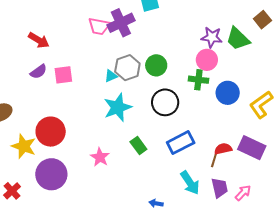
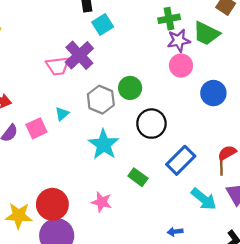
cyan triangle: (111, 76) -> (62, 114), moved
green cross: (198, 80) -> (169, 19), moved
red circle: (51, 132) -> (52, 204), moved

